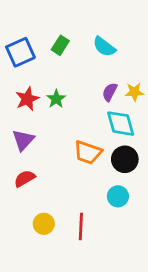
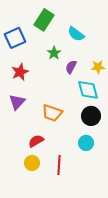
green rectangle: (60, 45) -> (44, 20), moved, size x1.5
purple semicircle: (110, 92) -> (71, 67), moved
green star: (56, 99) -> (54, 53), moved
orange trapezoid: (88, 152) -> (52, 113), moved
red semicircle: (25, 178) -> (36, 141), moved

